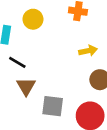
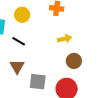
black line: (17, 62) -> (19, 41), moved

